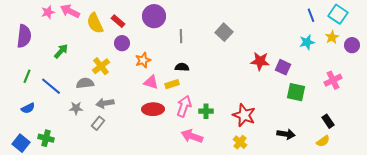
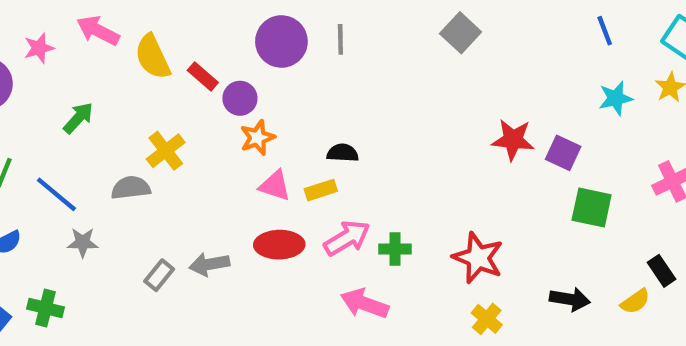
pink star: (48, 12) -> (39, 48), moved
blue line: (311, 15) -> (605, 31), moved
red rectangle: (118, 21) -> (203, 76), moved
gray square: (224, 32) -> (461, 33), moved
gray line: (181, 36) -> (340, 39), moved
purple circle: (122, 43) -> (240, 98), moved
gray arrow: (105, 103) -> (209, 264), moved
pink arrow: (184, 106) -> (347, 238), turned 40
gray star: (76, 108) -> (83, 242), moved
yellow semicircle: (323, 141) -> (635, 301), moved
yellow cross: (240, 142) -> (487, 319), moved

